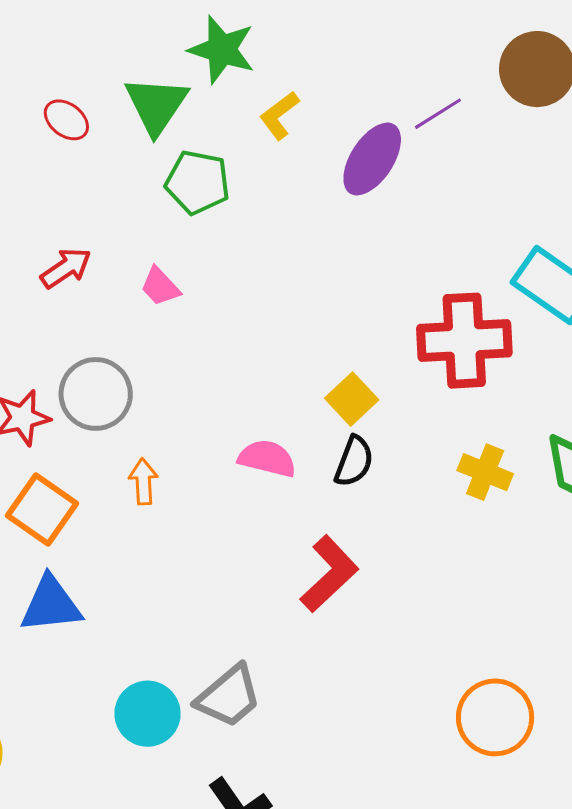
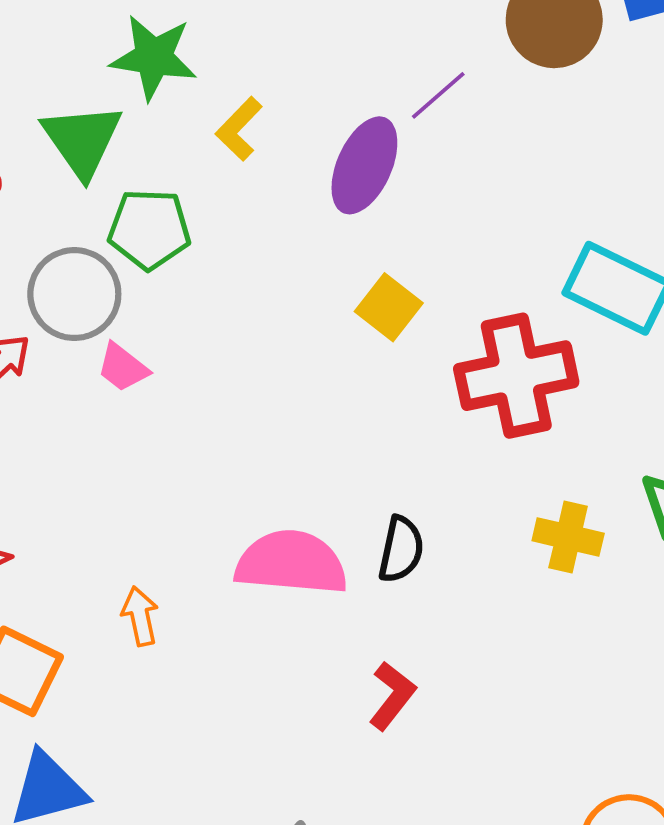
gray circle: (96, 394) -> (74, 294), moved
yellow square: (352, 399) -> (389, 307), moved
pink semicircle: (267, 458) -> (291, 563), size x1.5
red L-shape: (329, 574) -> (392, 696), size x0.7

